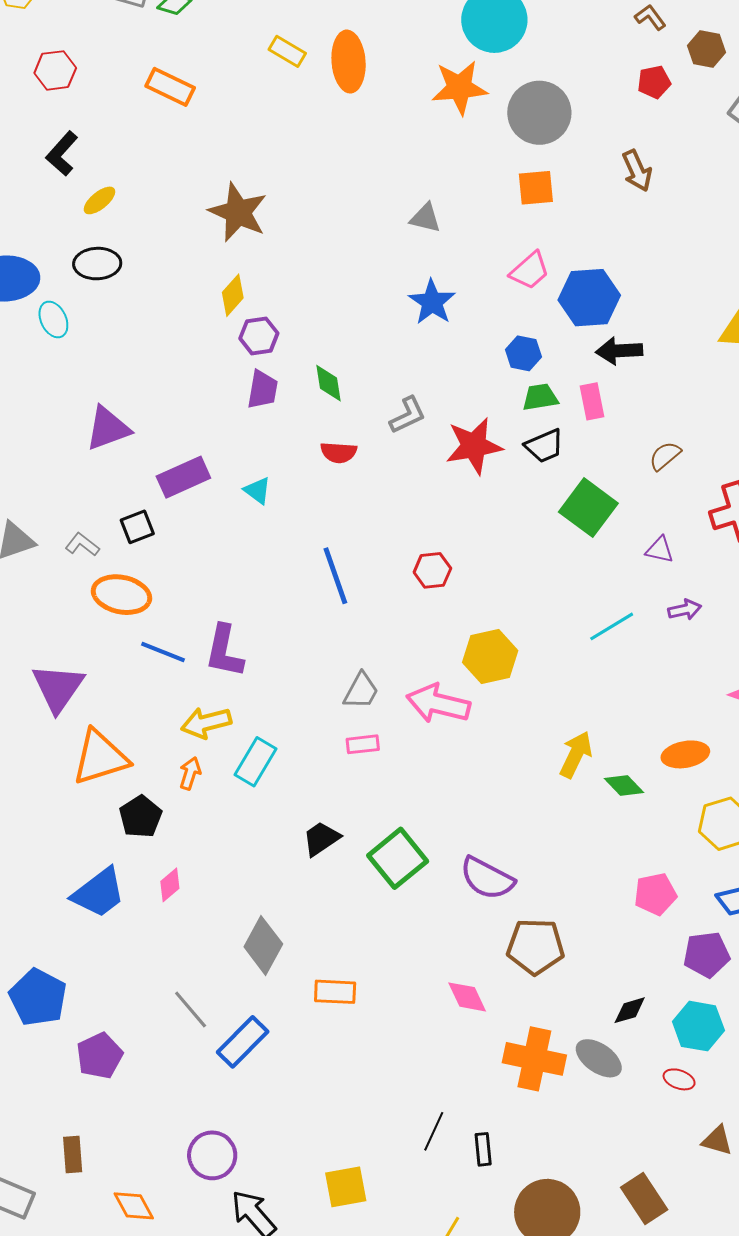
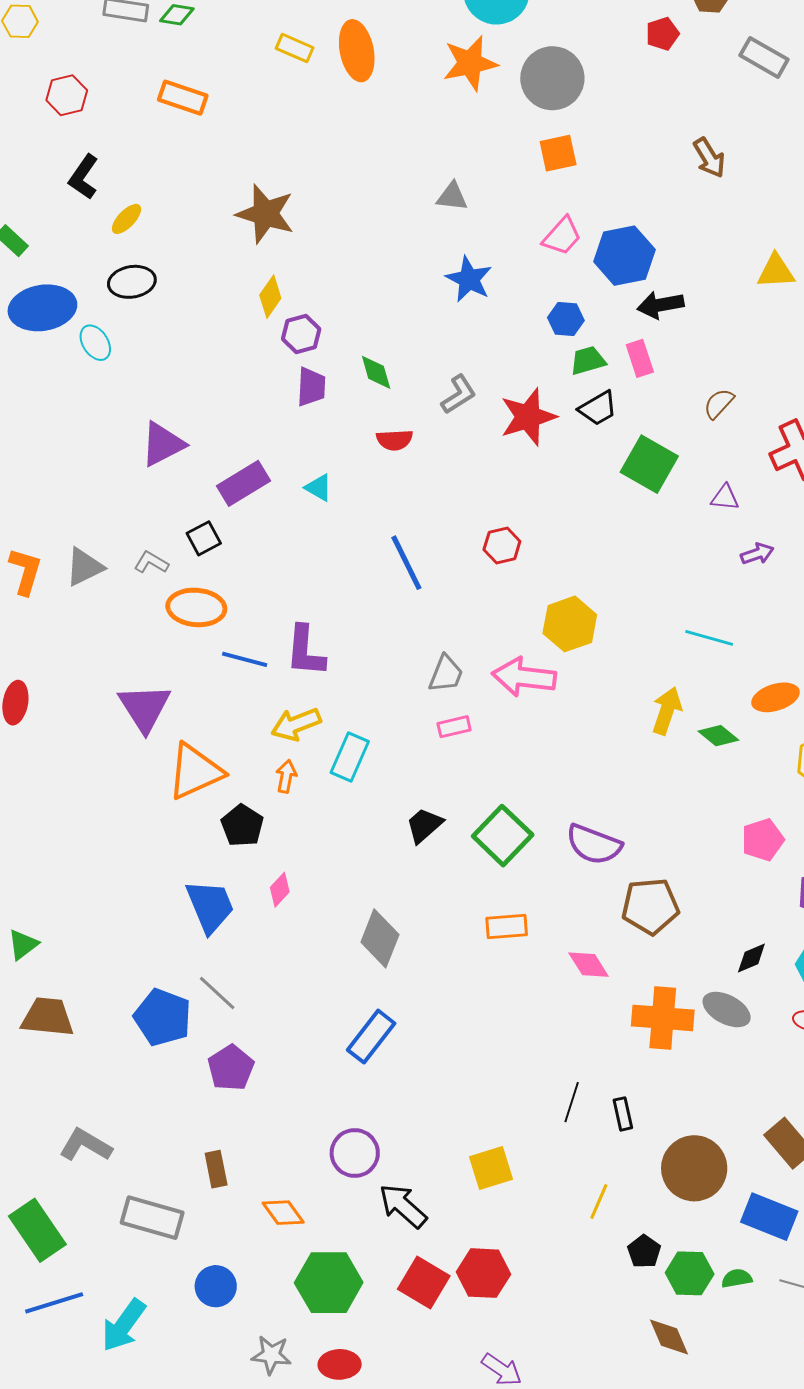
brown arrow: (637, 171) -> (709, 158), moved
cyan line: (612, 626) -> (709, 638), moved, turned 54
blue trapezoid: (99, 893) -> (210, 906), turned -68
orange rectangle: (335, 992) -> (507, 926), moved
gray line: (191, 1010) -> (217, 993), moved

